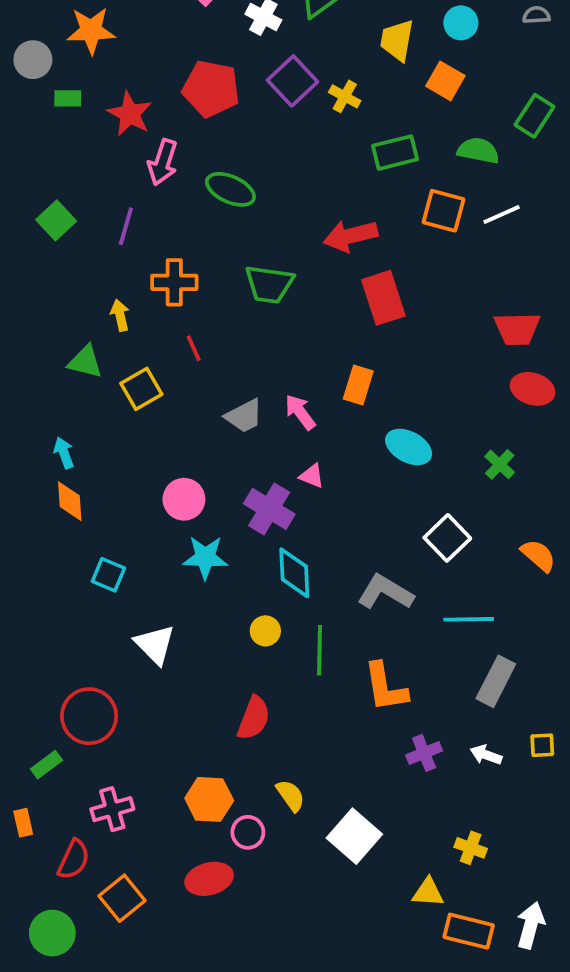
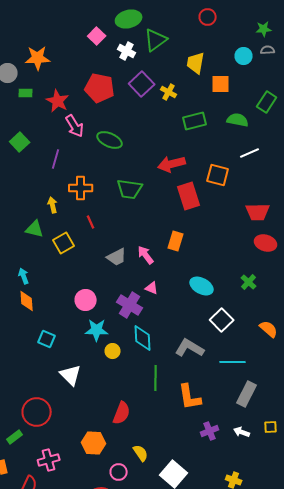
cyan circle: (461, 23) -> (244, 56), moved
orange square: (445, 81) -> (221, 84), turned -30
pink arrow: (163, 162) -> (75, 126), turned -50
orange square: (443, 211) -> (218, 175), moved
green square: (56, 220) -> (20, 142), moved
cyan ellipse: (409, 447) -> (202, 286), moved
yellow circle: (265, 631) -> (113, 351), moved
orange hexagon: (209, 799) -> (94, 443), moved

